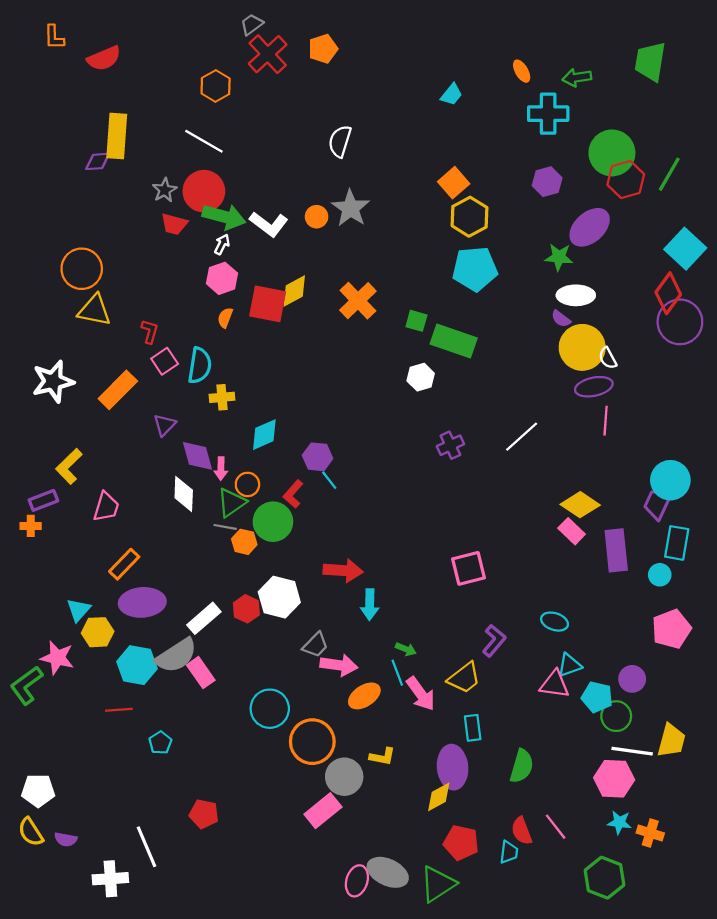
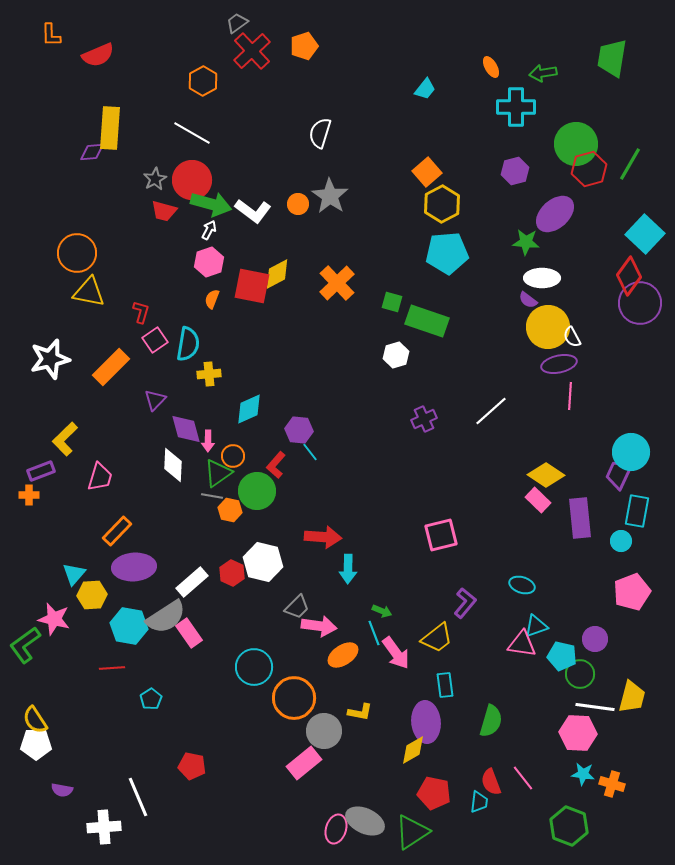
yellow semicircle: (31, 832) -> (35, 720), moved

